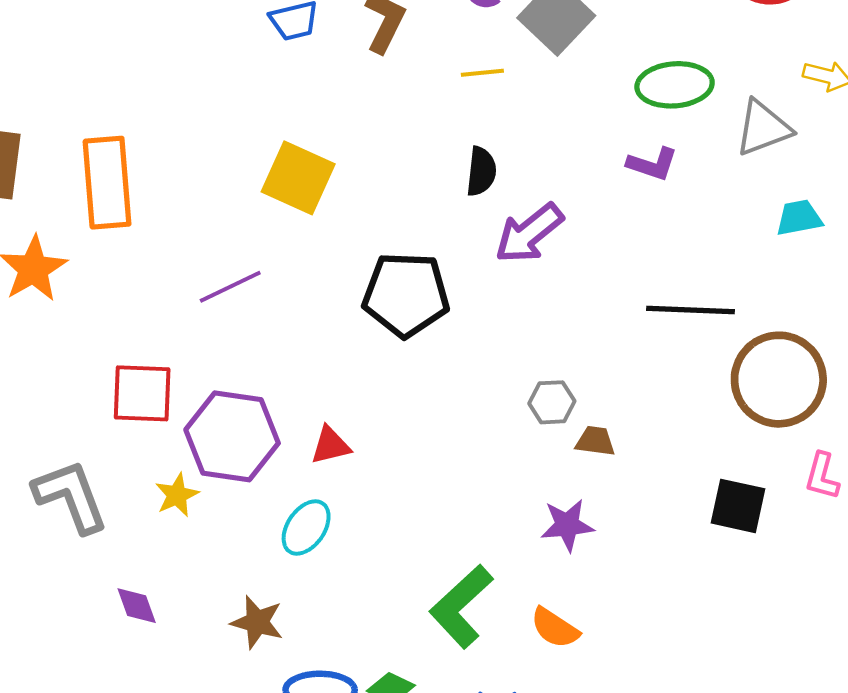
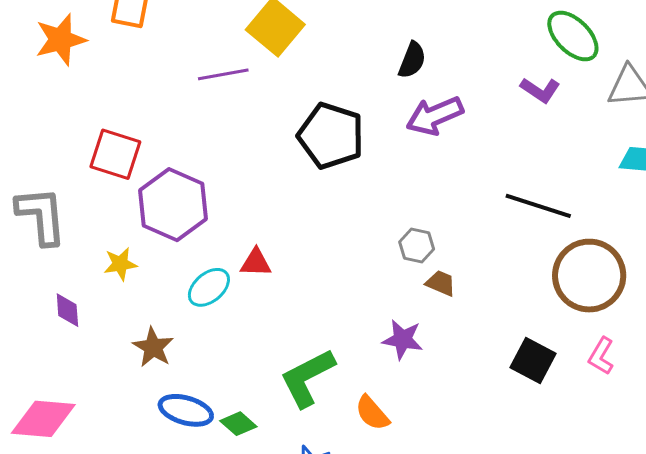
green ellipse: (675, 85) -> (573, 36), turned 34
purple line: (230, 287) -> (223, 74), moved
red triangle: (330, 445) -> (256, 263), moved
yellow star: (177, 495) -> (120, 264), moved

